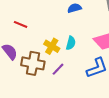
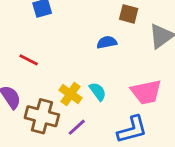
cyan semicircle: (71, 43) -> (98, 92), turned -56

